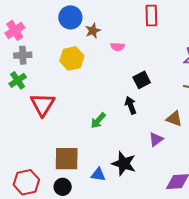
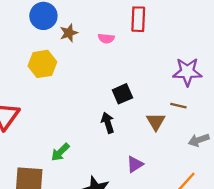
pink semicircle: (118, 47) -> (106, 38), moved
brown triangle: (174, 119) -> (156, 121), moved, turned 36
green arrow: (98, 120) -> (60, 152), moved

